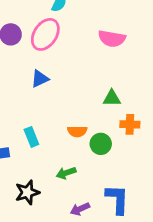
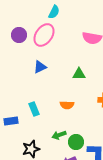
green triangle: (112, 98) -> (79, 74), moved
green circle: (101, 144) -> (76, 142), moved

